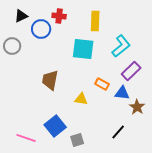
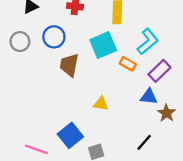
blue circle: (41, 29) -> (54, 37), moved
cyan square: (83, 49) -> (103, 45), turned -30
brown trapezoid: (50, 80) -> (69, 65), moved
orange rectangle: (102, 84) -> (128, 64), moved

